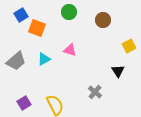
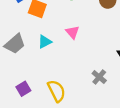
pink triangle: (70, 50) -> (73, 32), turned 32

